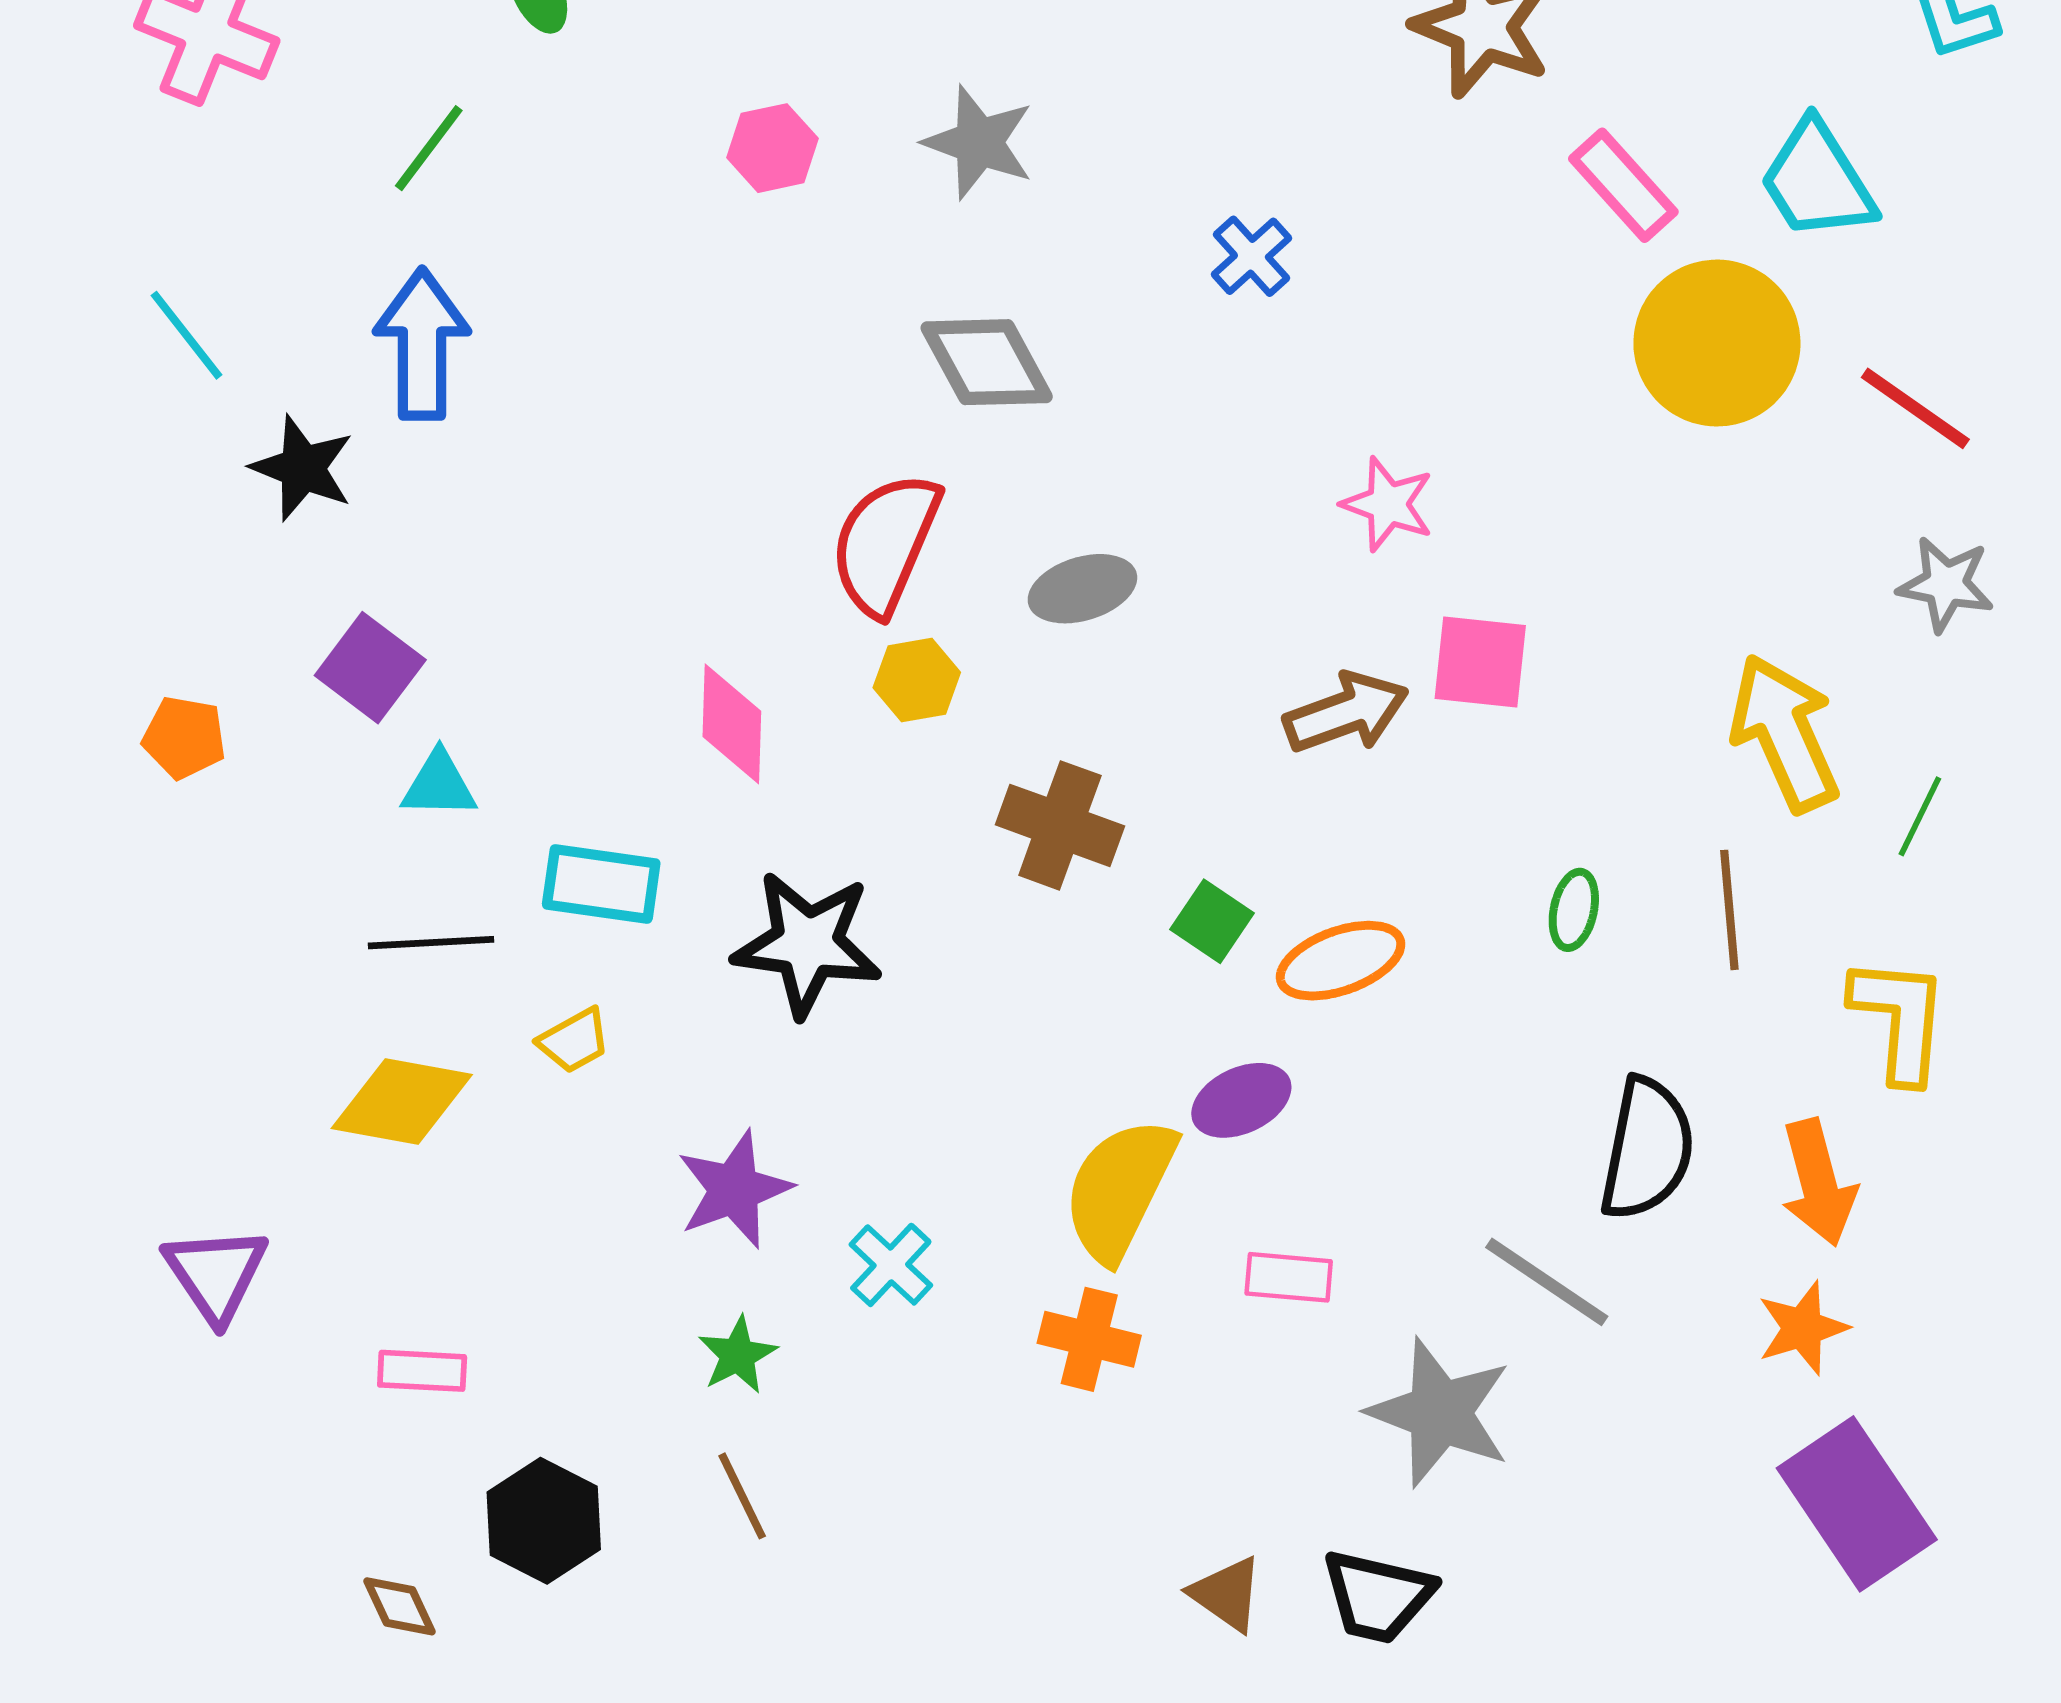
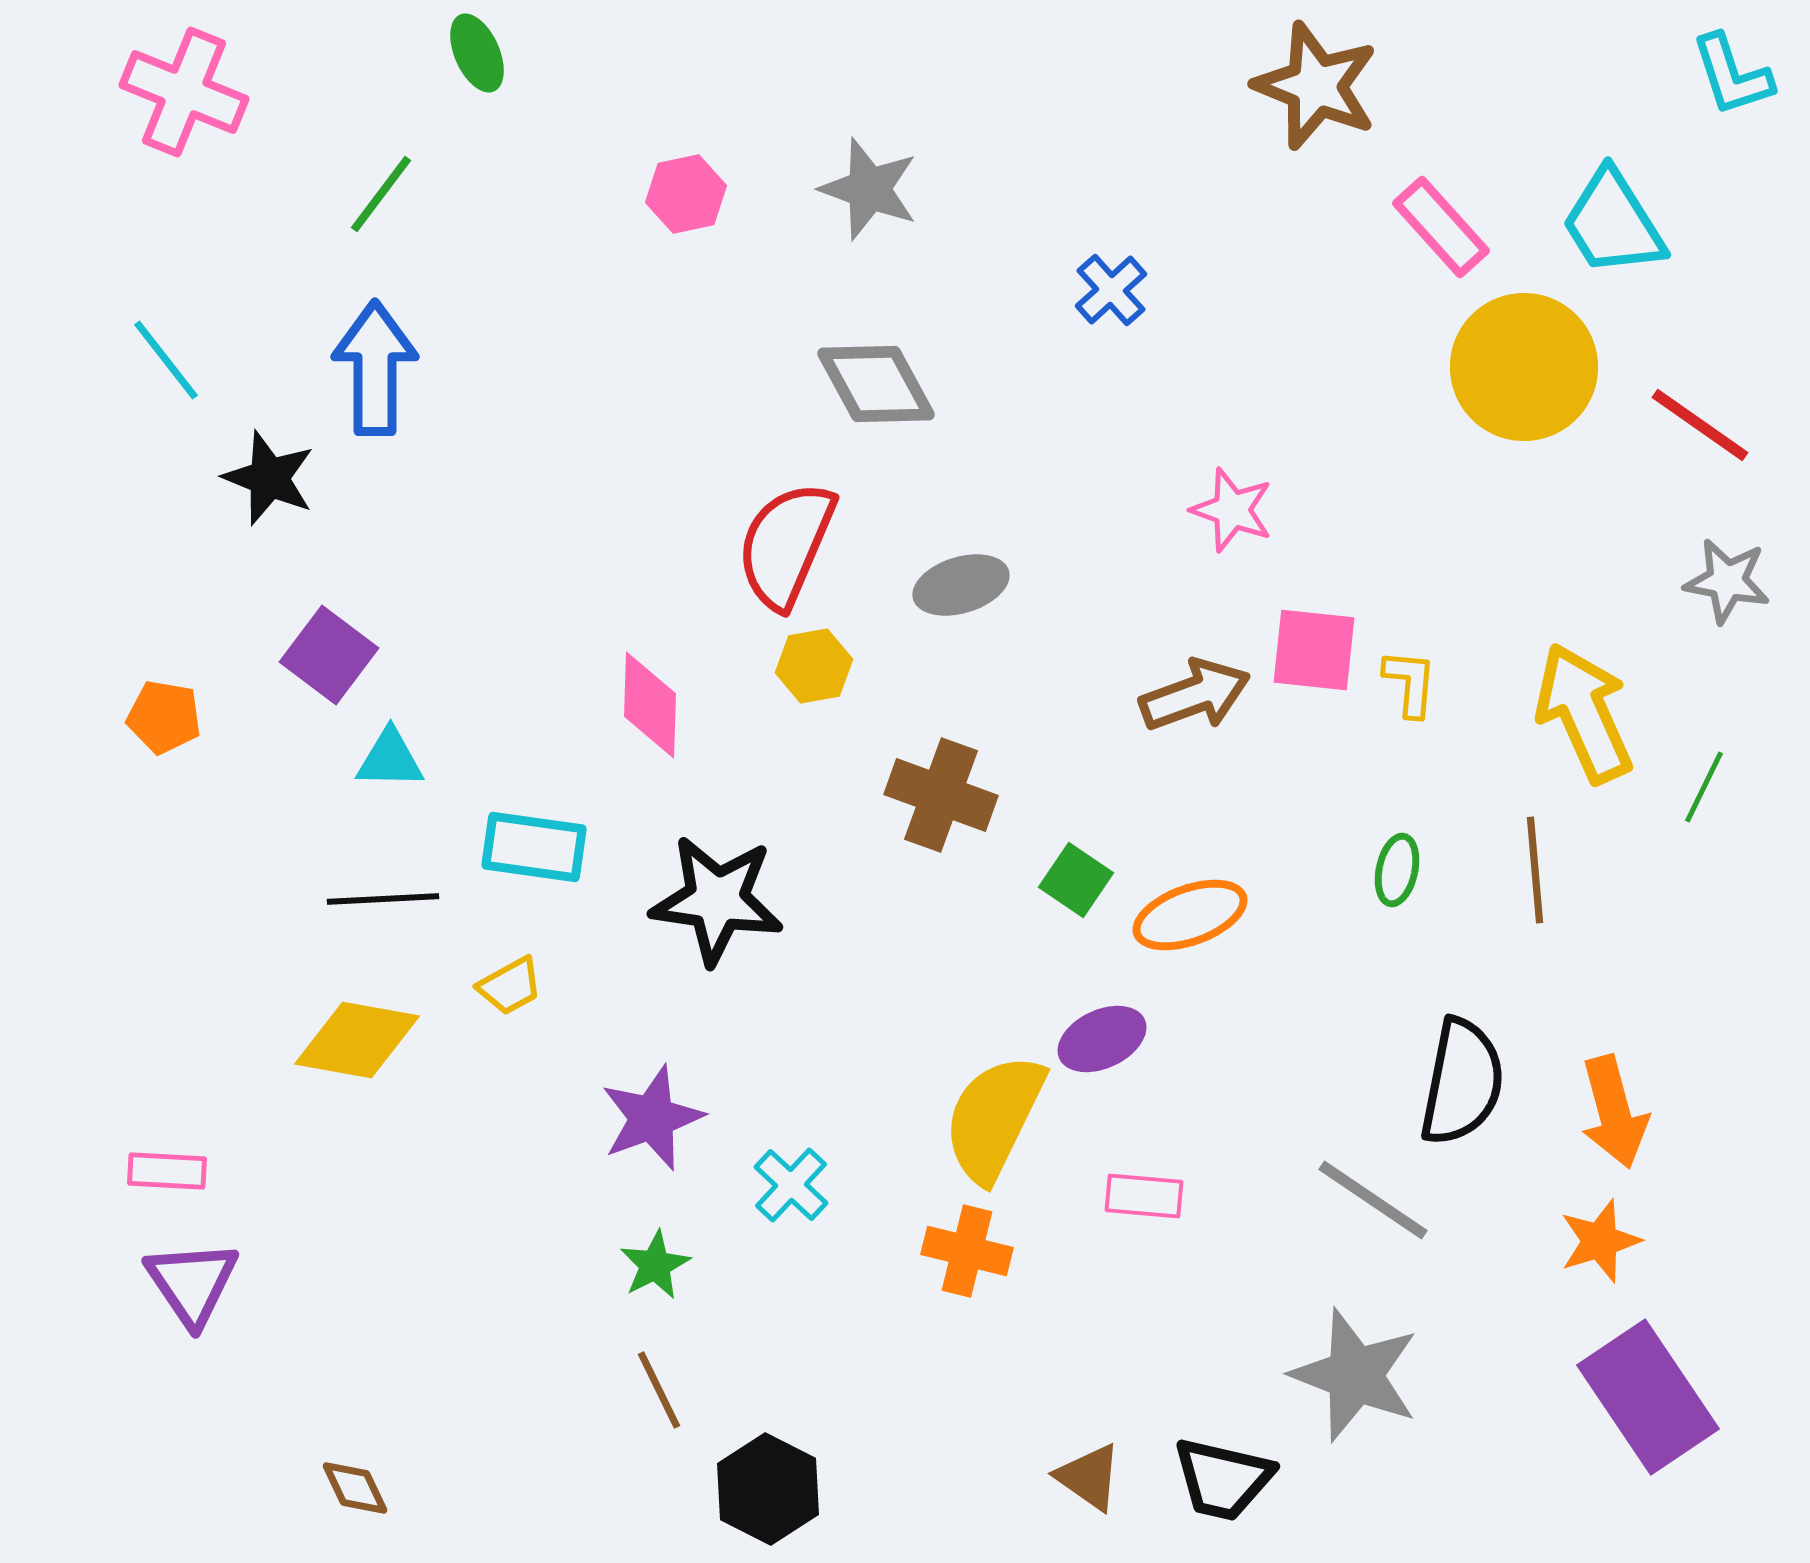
yellow L-shape: (1900, 1019) -> (1410, 683), moved, size x0.6
purple triangle: (216, 1274) -> (192, 1283), moved
pink rectangle: (422, 1371) -> (167, 1171), moved
gray star: (1440, 1413) -> (1355, 1375), moved
black hexagon: (544, 1521) -> (768, 1489), moved

